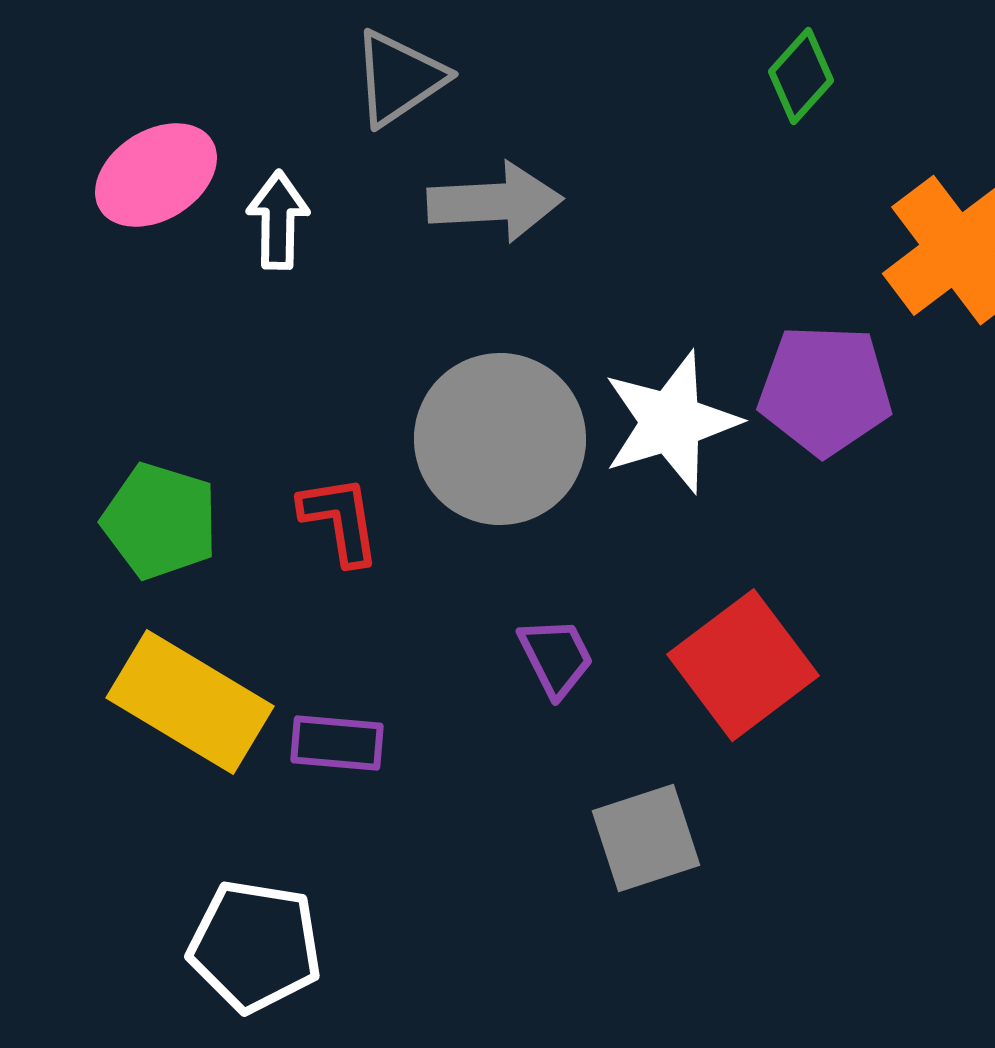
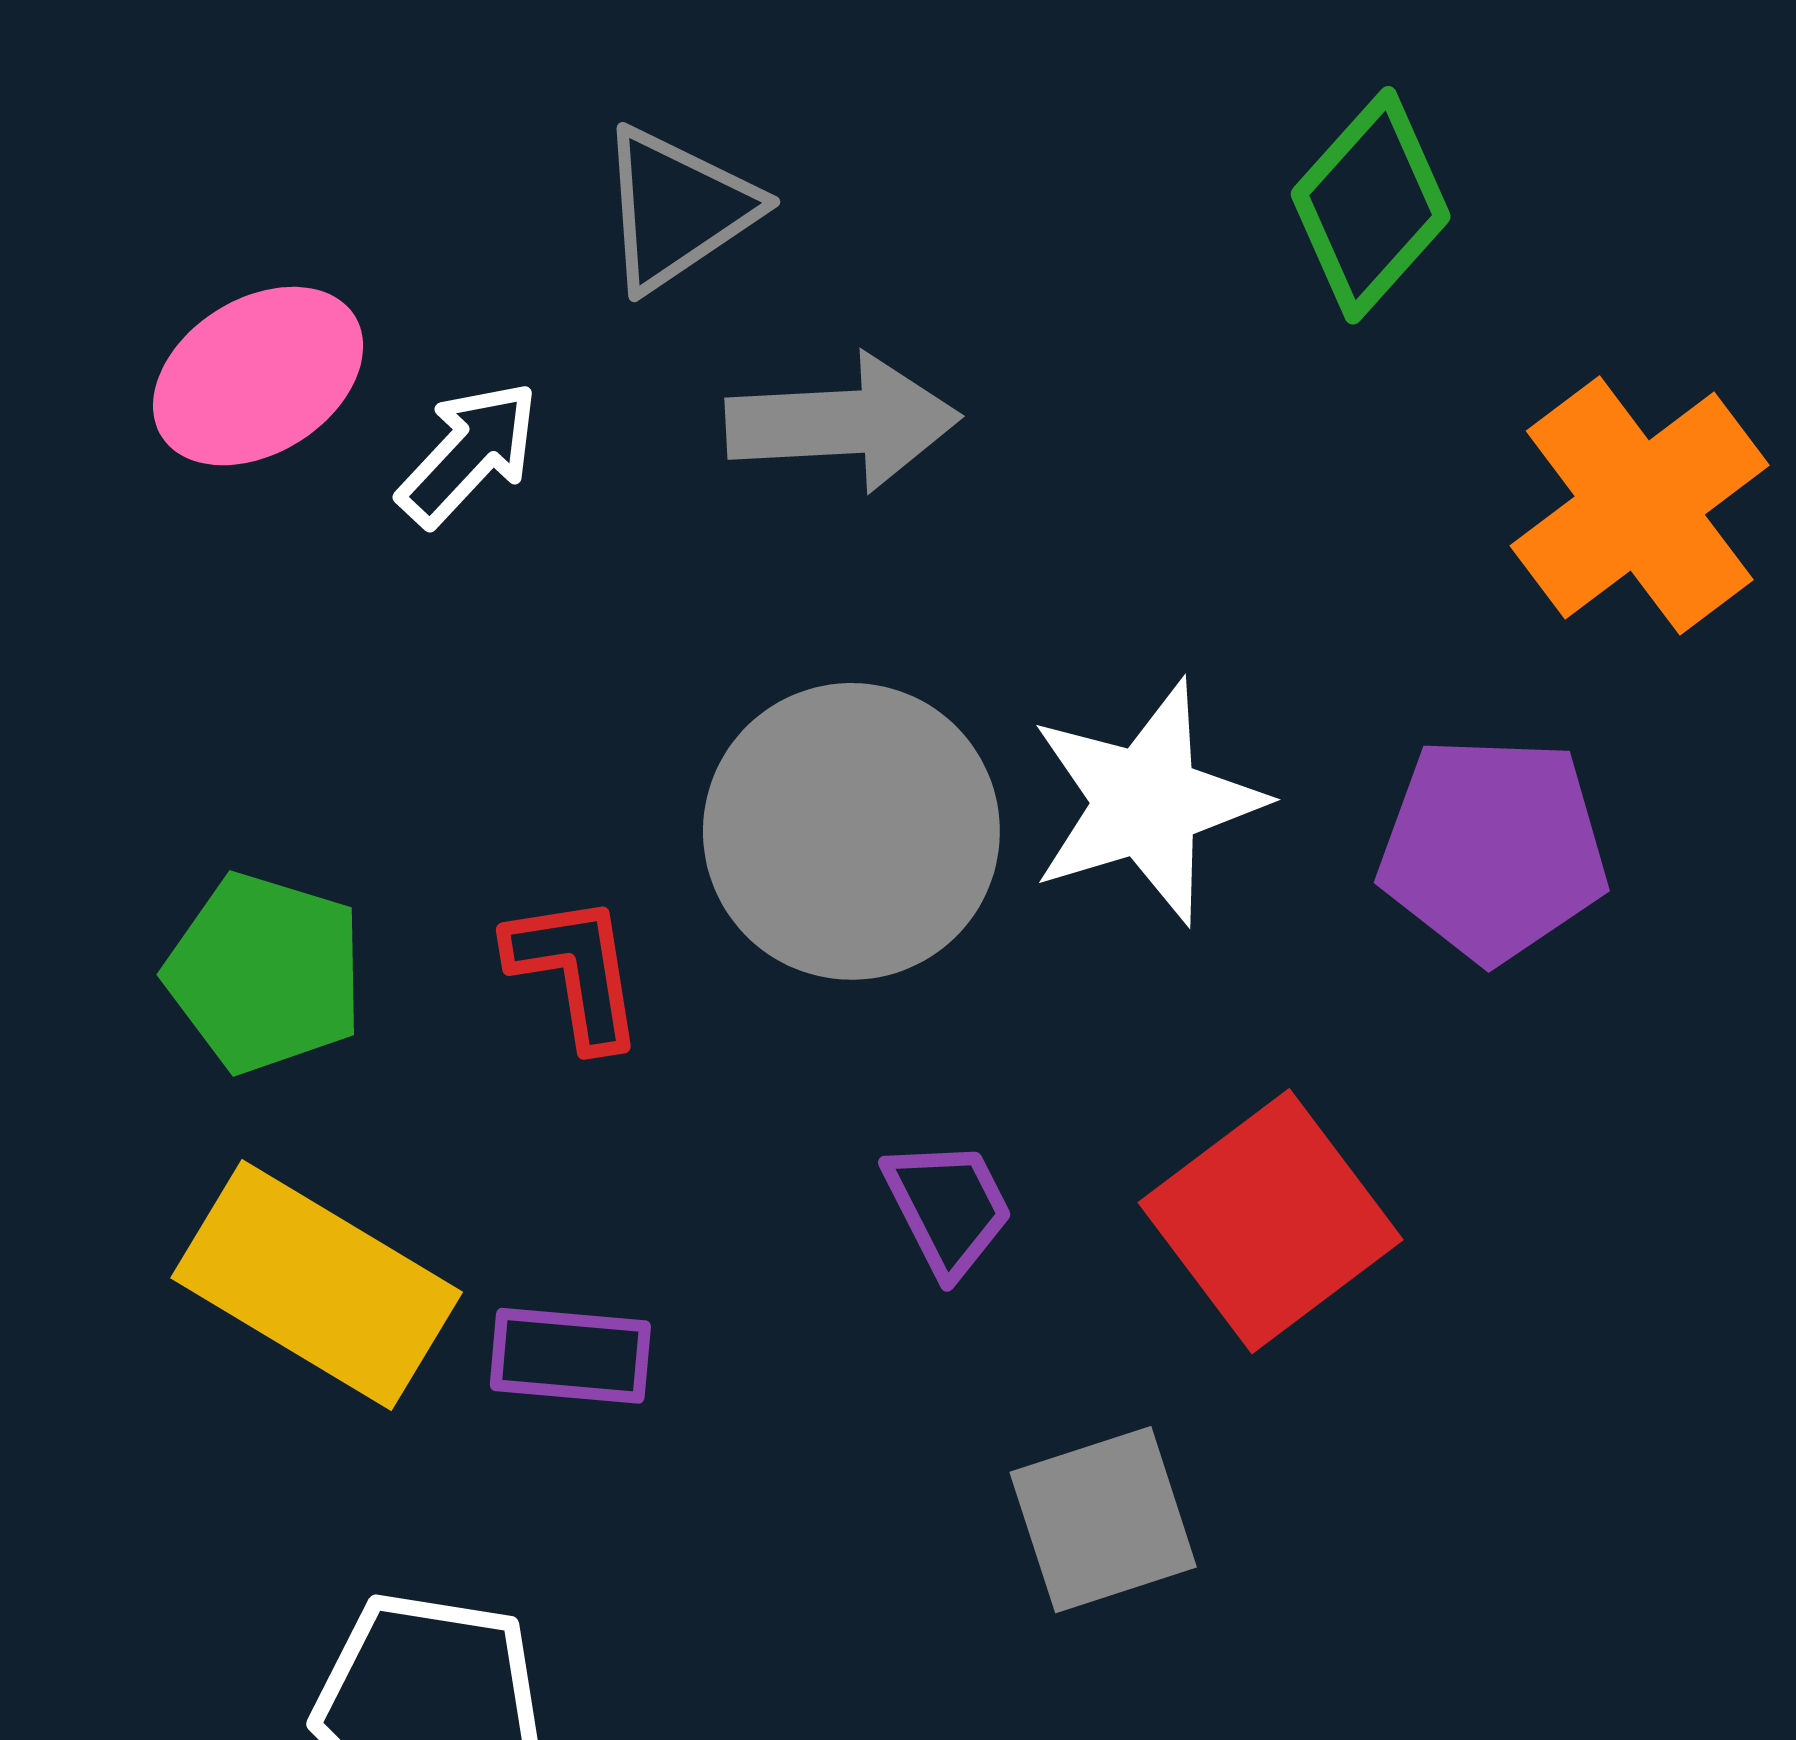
green diamond: (801, 76) -> (1371, 205), size x1.4
white arrow: (278, 220) -> (468, 454), turned 42
purple pentagon: (825, 390) -> (1493, 849), moved

